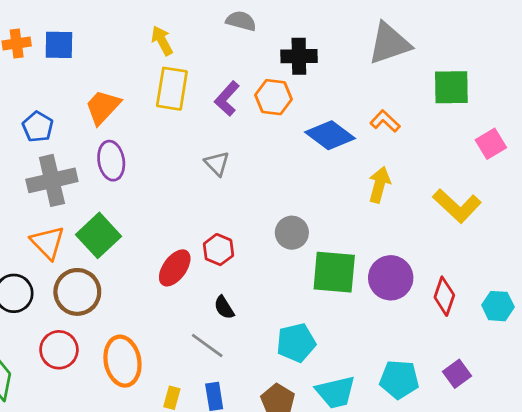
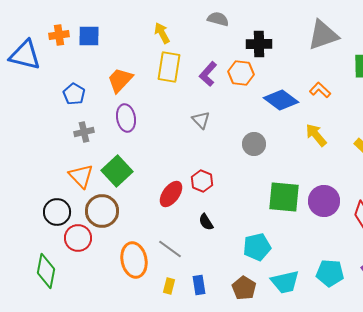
gray cross: (52, 180) -> (84, 132), size x0.6
yellow arrow: (379, 185) -> (316, 135), turned -55
gray circle: (292, 233) -> (254, 144), moved
gray line: (207, 346) -> (170, 249), moved
red circle: (59, 350) -> (78, 238), moved

